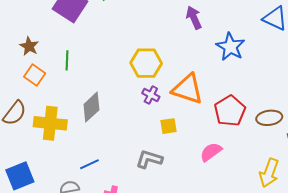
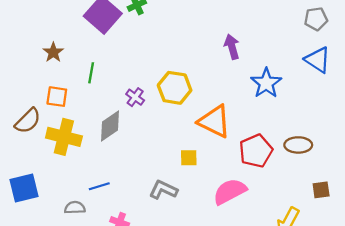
orange square: (35, 75) -> (57, 97), moved, turned -35
purple cross: (151, 95) -> (135, 97), moved
brown ellipse: (269, 118) -> (298, 145), moved
pink semicircle: (211, 152) -> (230, 191), size x1.4

